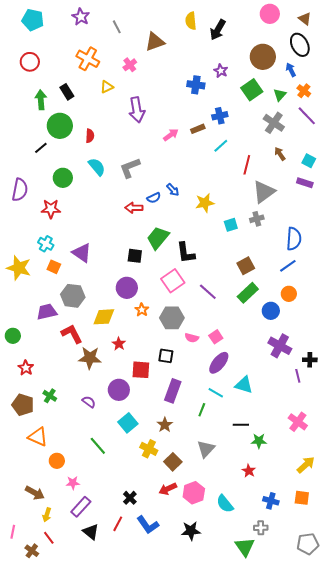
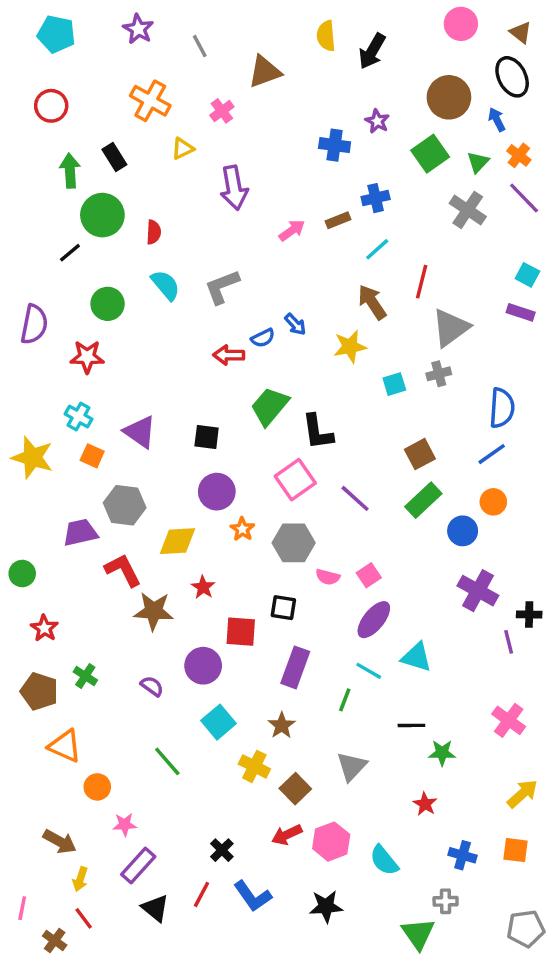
brown arrow: (280, 154) -> (372, 302), moved, size x1.5
black square: (135, 256) -> (207, 437), moved

